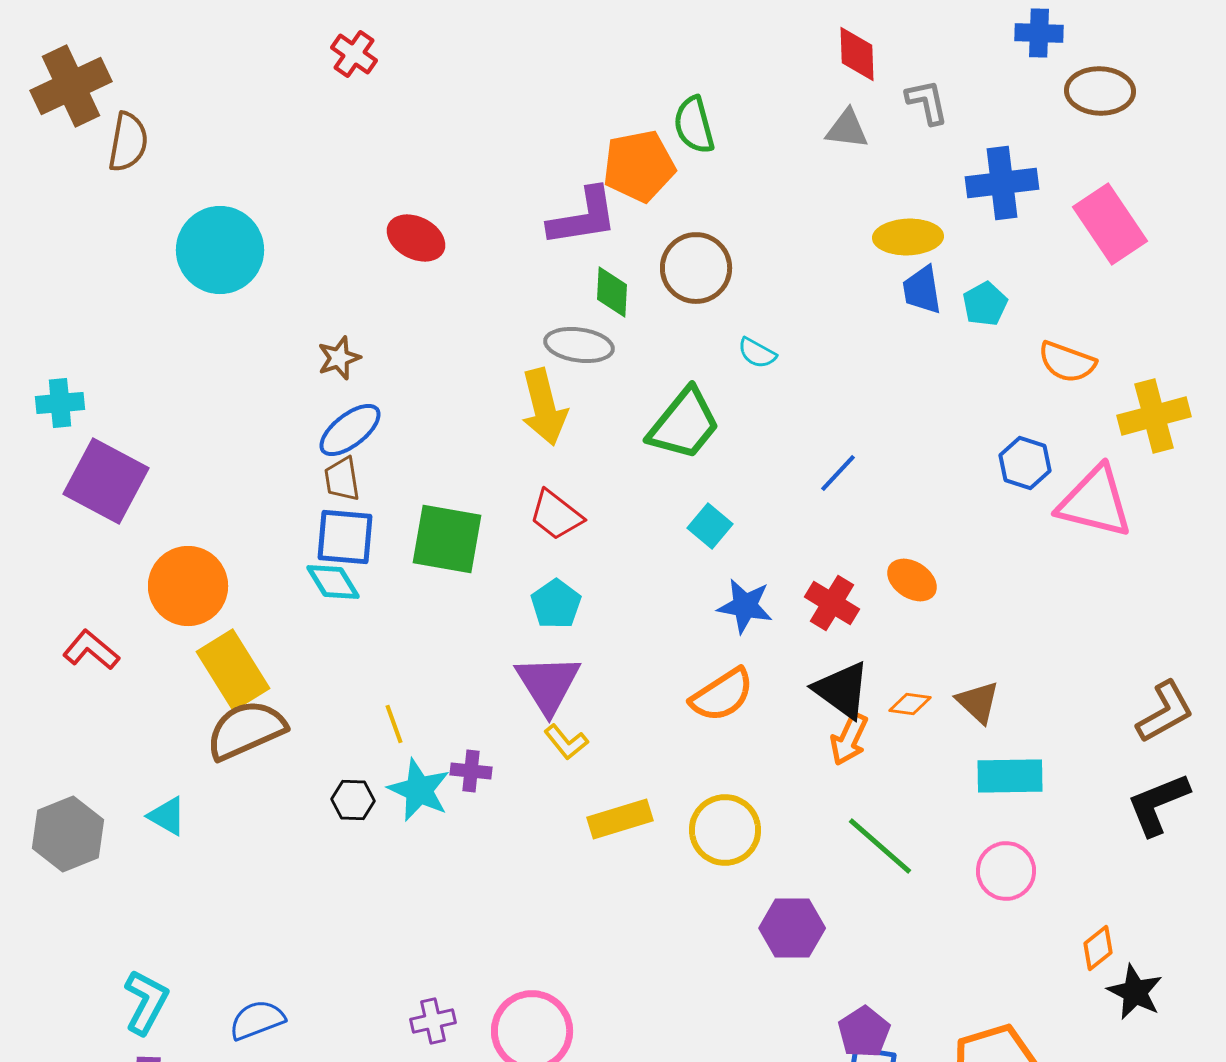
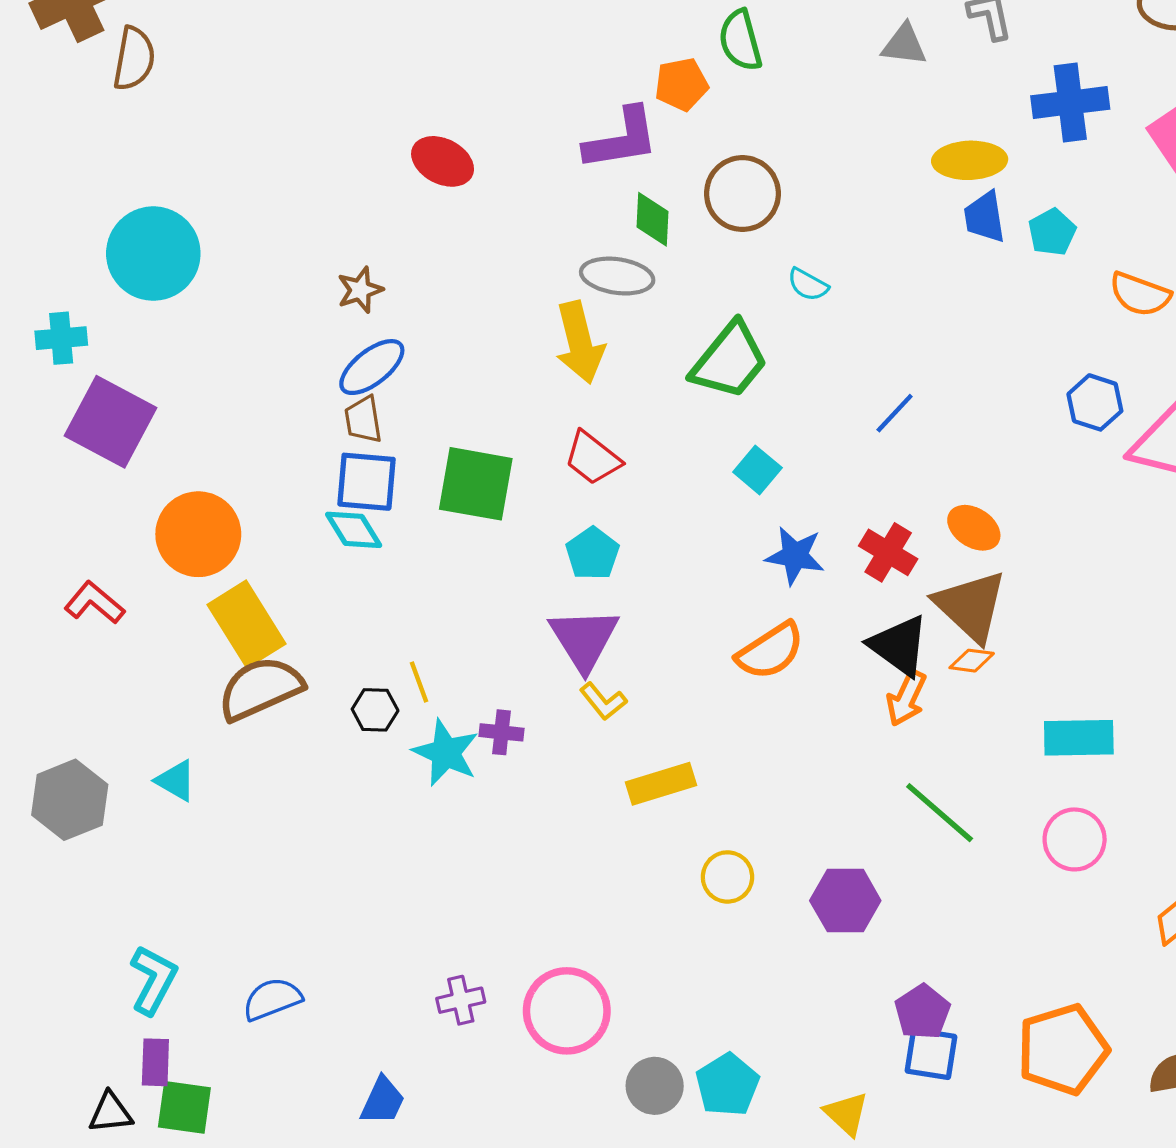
orange pentagon: (639, 166) -> (681, 84), size x0.7
cyan circle: (220, 250) -> (153, 254), moved
brown triangle: (978, 702) -> (971, 606), moved, size x1.6
black hexagon: (353, 800) -> (375, 710), moved
yellow circle: (725, 830) -> (727, 877), moved, size x0.7

